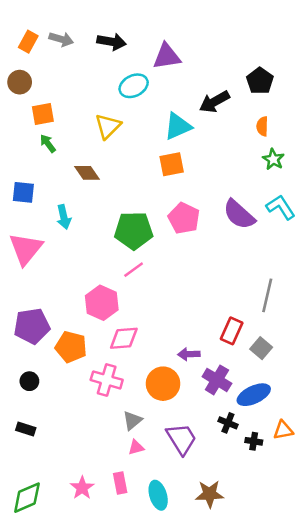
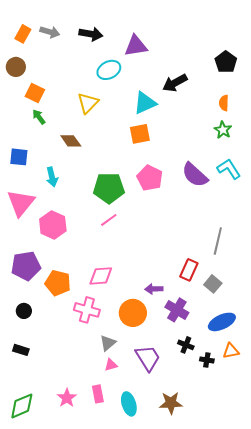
black pentagon: (260, 81) -> (226, 62), moved
orange square: (43, 114) -> (35, 93), turned 36
orange semicircle: (262, 126) -> (224, 103), moved
pink hexagon: (102, 303) -> (53, 225), moved
blue ellipse: (254, 395) -> (222, 322), moved

